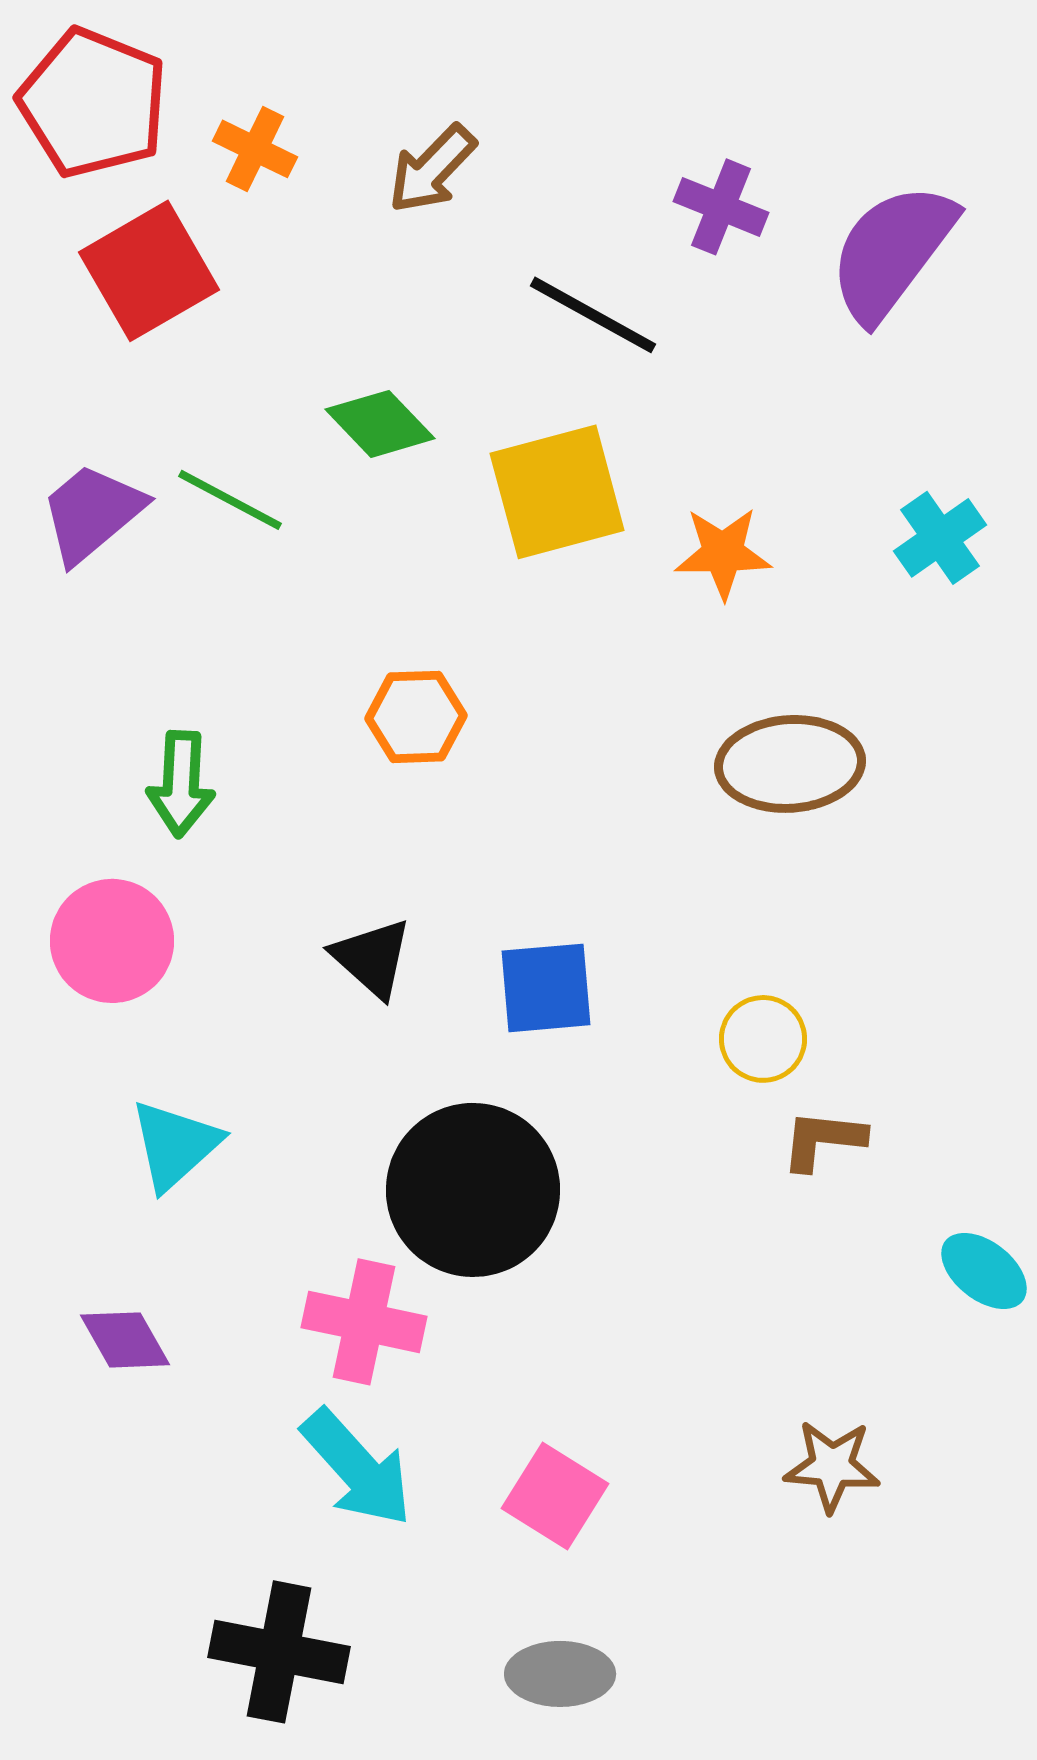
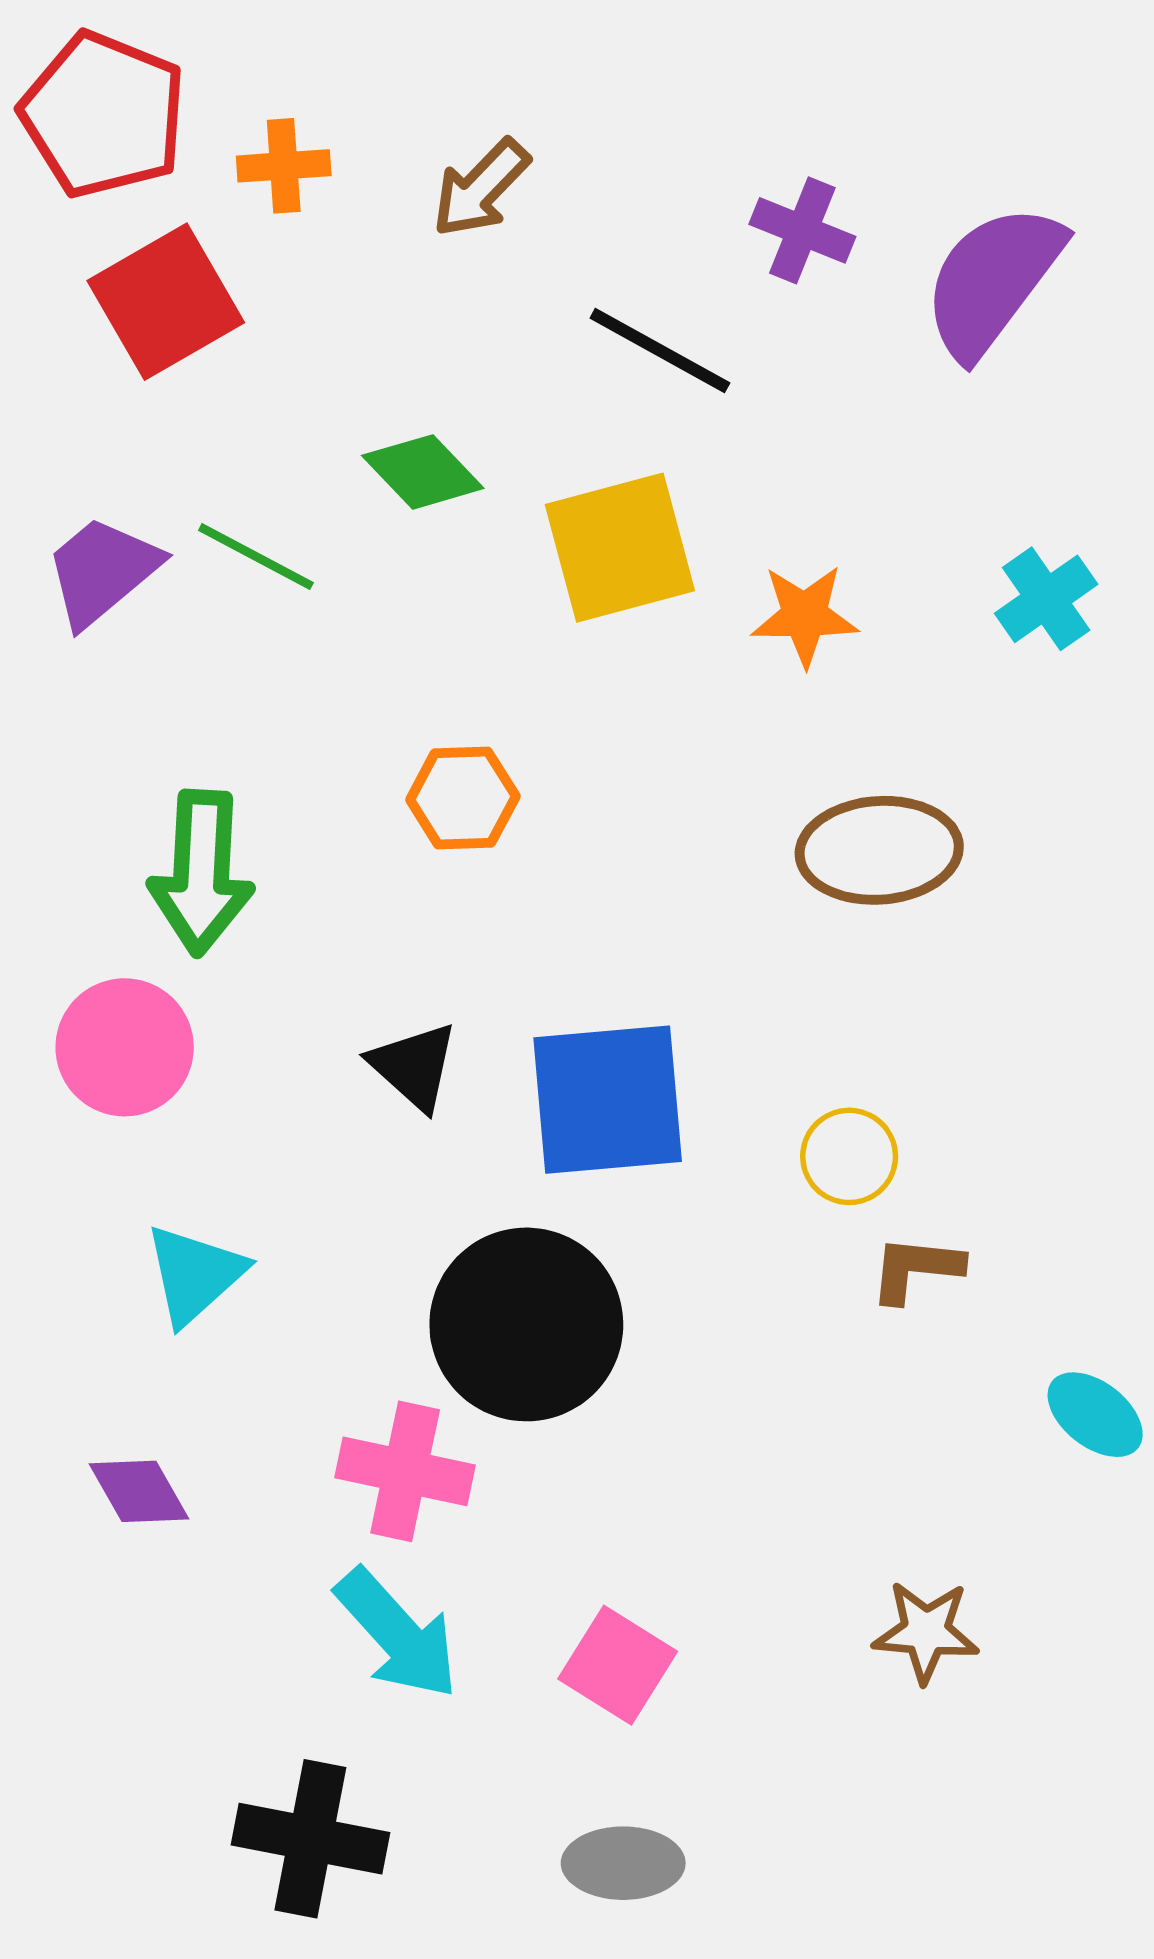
orange cross: (255, 149) -> (284, 166), turned -30
green arrow: (181, 784) -> (201, 873), size x1.4
blue square: (546, 988) -> (608, 1100), size x1.5

